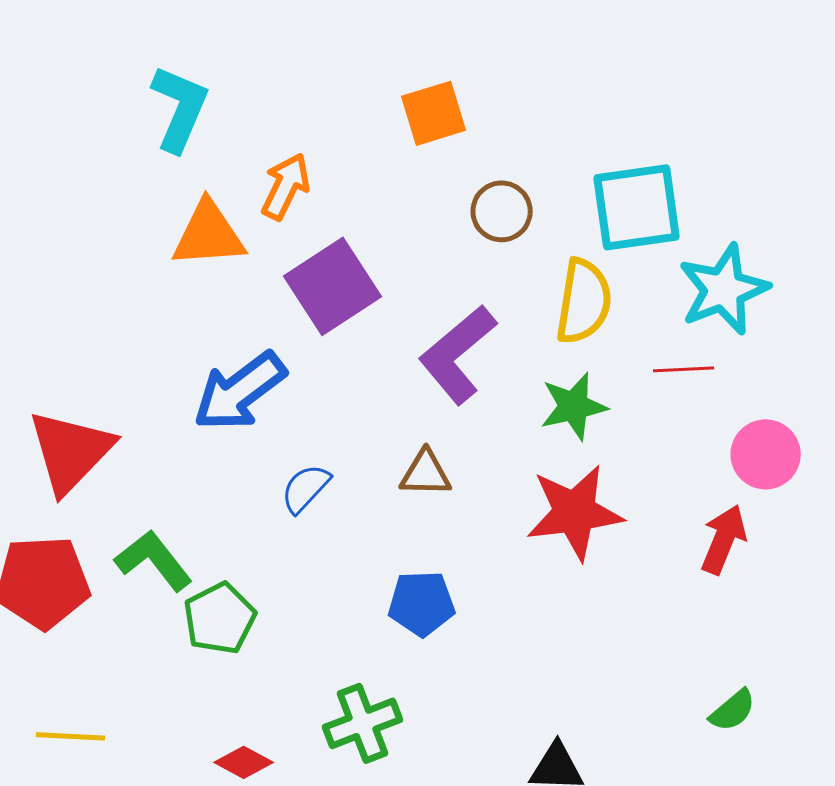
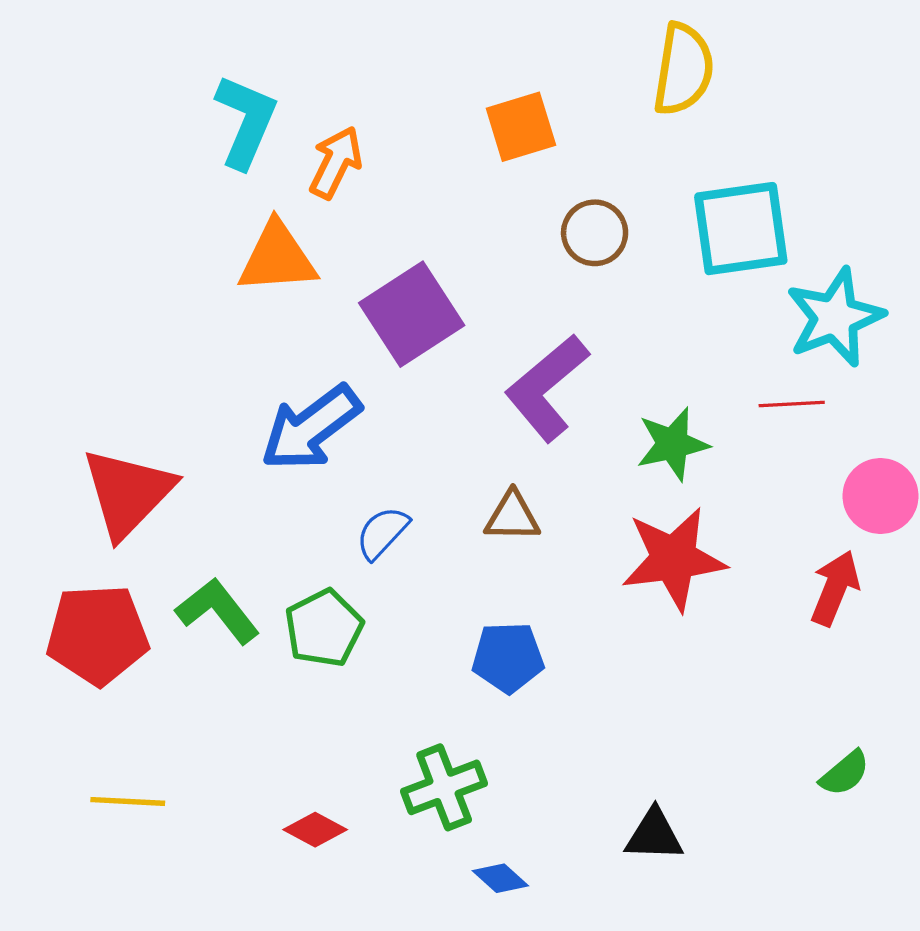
orange arrow: (286, 186) -> (336, 162), moved
yellow semicircle: (584, 301) -> (683, 69), moved
green pentagon: (220, 618) -> (324, 628), moved

